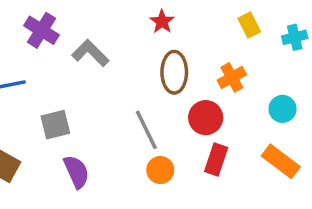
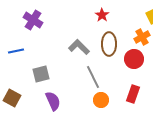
gray L-shape: (90, 53) -> (79, 47), moved
orange cross: (232, 77) -> (142, 37), moved
red circle: (206, 118) -> (134, 59), moved

